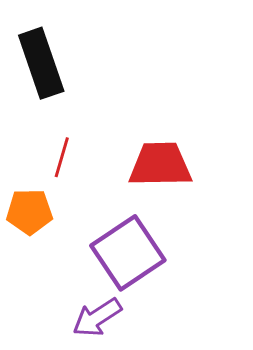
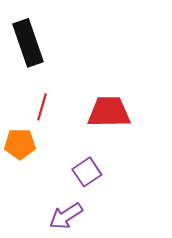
purple square: (128, 253) -> (87, 172), size x0.6

